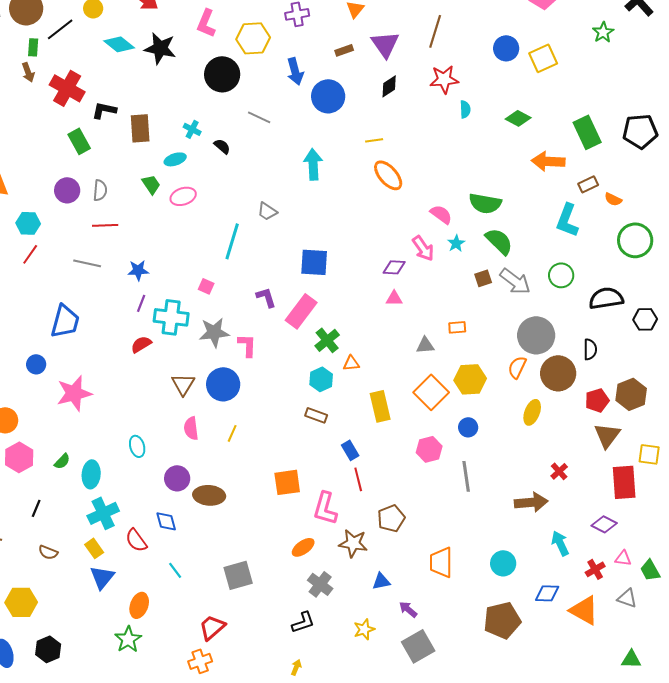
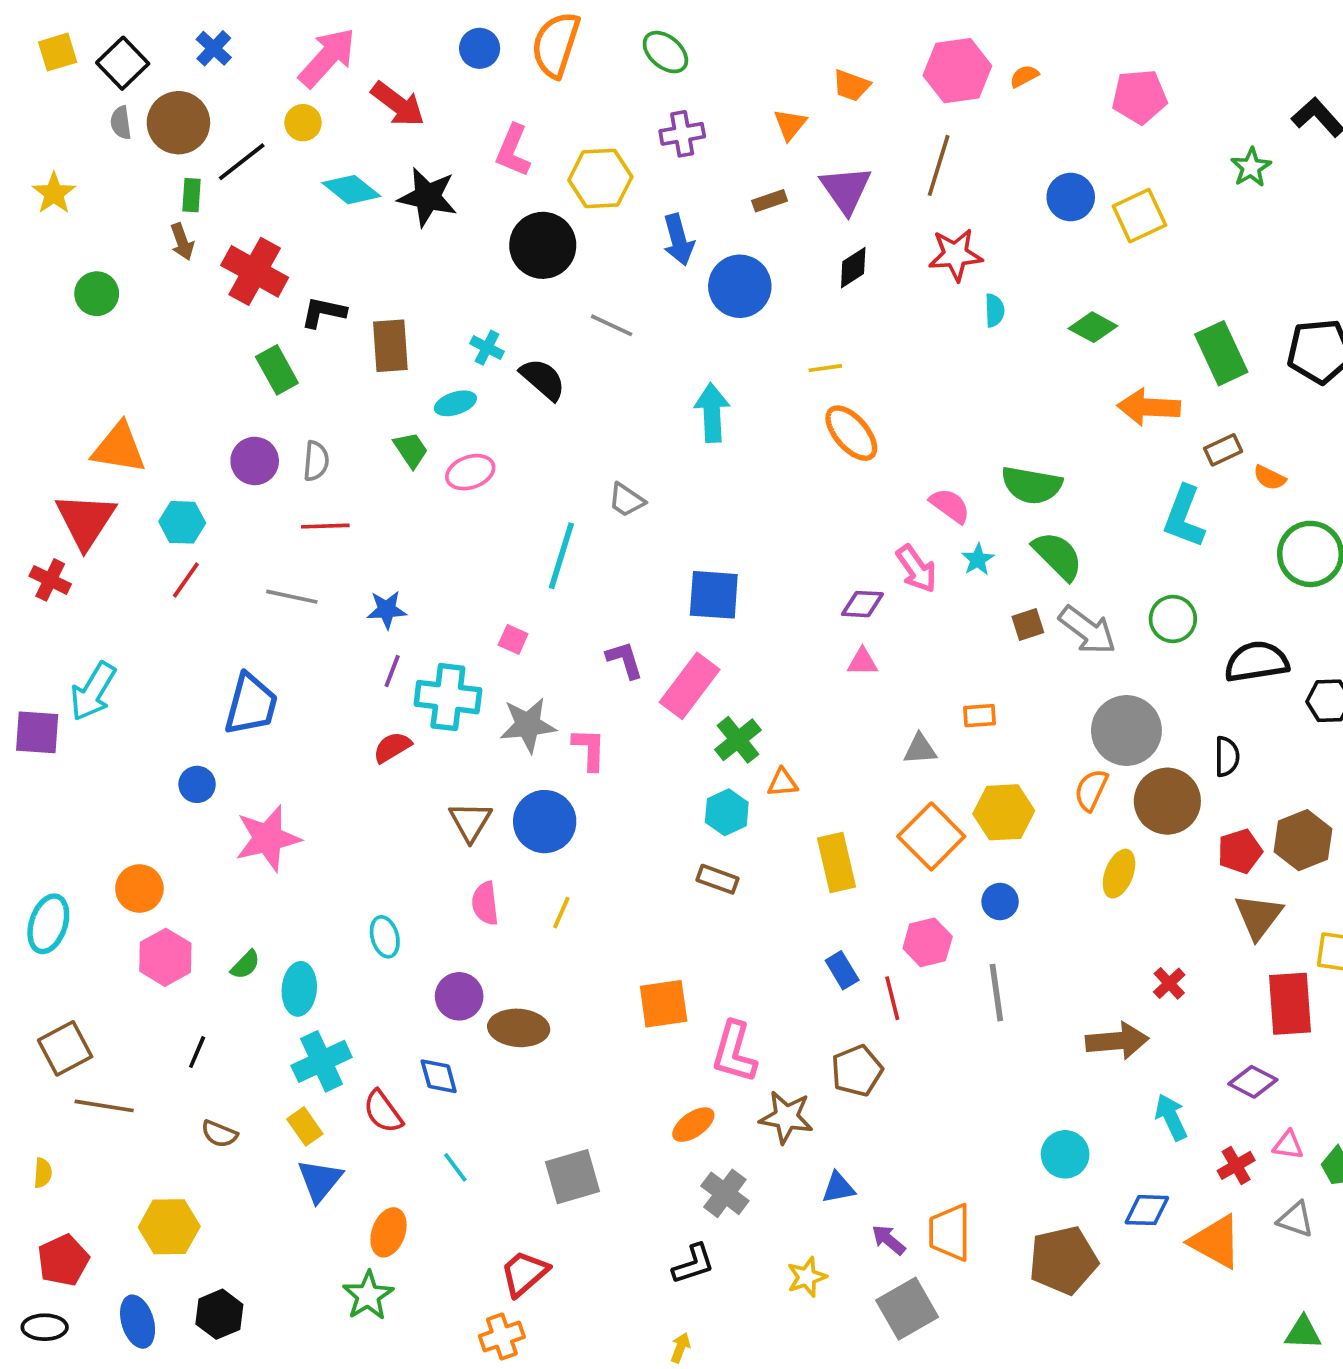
black semicircle: (222, 146) -> (543, 379), size x1.5
blue rectangle: (350, 450) -> (842, 970), moved
red line: (358, 479) -> (892, 998), moved
orange trapezoid: (441, 562) -> (950, 1232), moved

